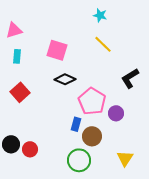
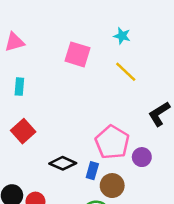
pink triangle: (14, 30) -> (14, 42), moved
pink square: (57, 50) -> (78, 54), moved
black diamond: (65, 79) -> (63, 163), moved

